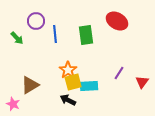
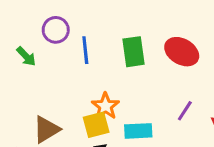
red ellipse: (117, 21) -> (182, 52), moved
yellow square: (73, 82) -> (96, 125), moved

